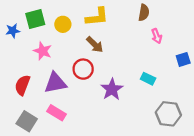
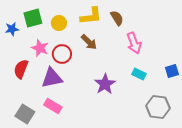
brown semicircle: (144, 13) -> (117, 18), moved, turned -42
pink arrow: (157, 36) -> (134, 43), moved, size x1.5
blue square: (183, 59) -> (172, 71), moved
red circle: (83, 69) -> (62, 54), moved
red semicircle: (22, 85) -> (21, 69), moved

